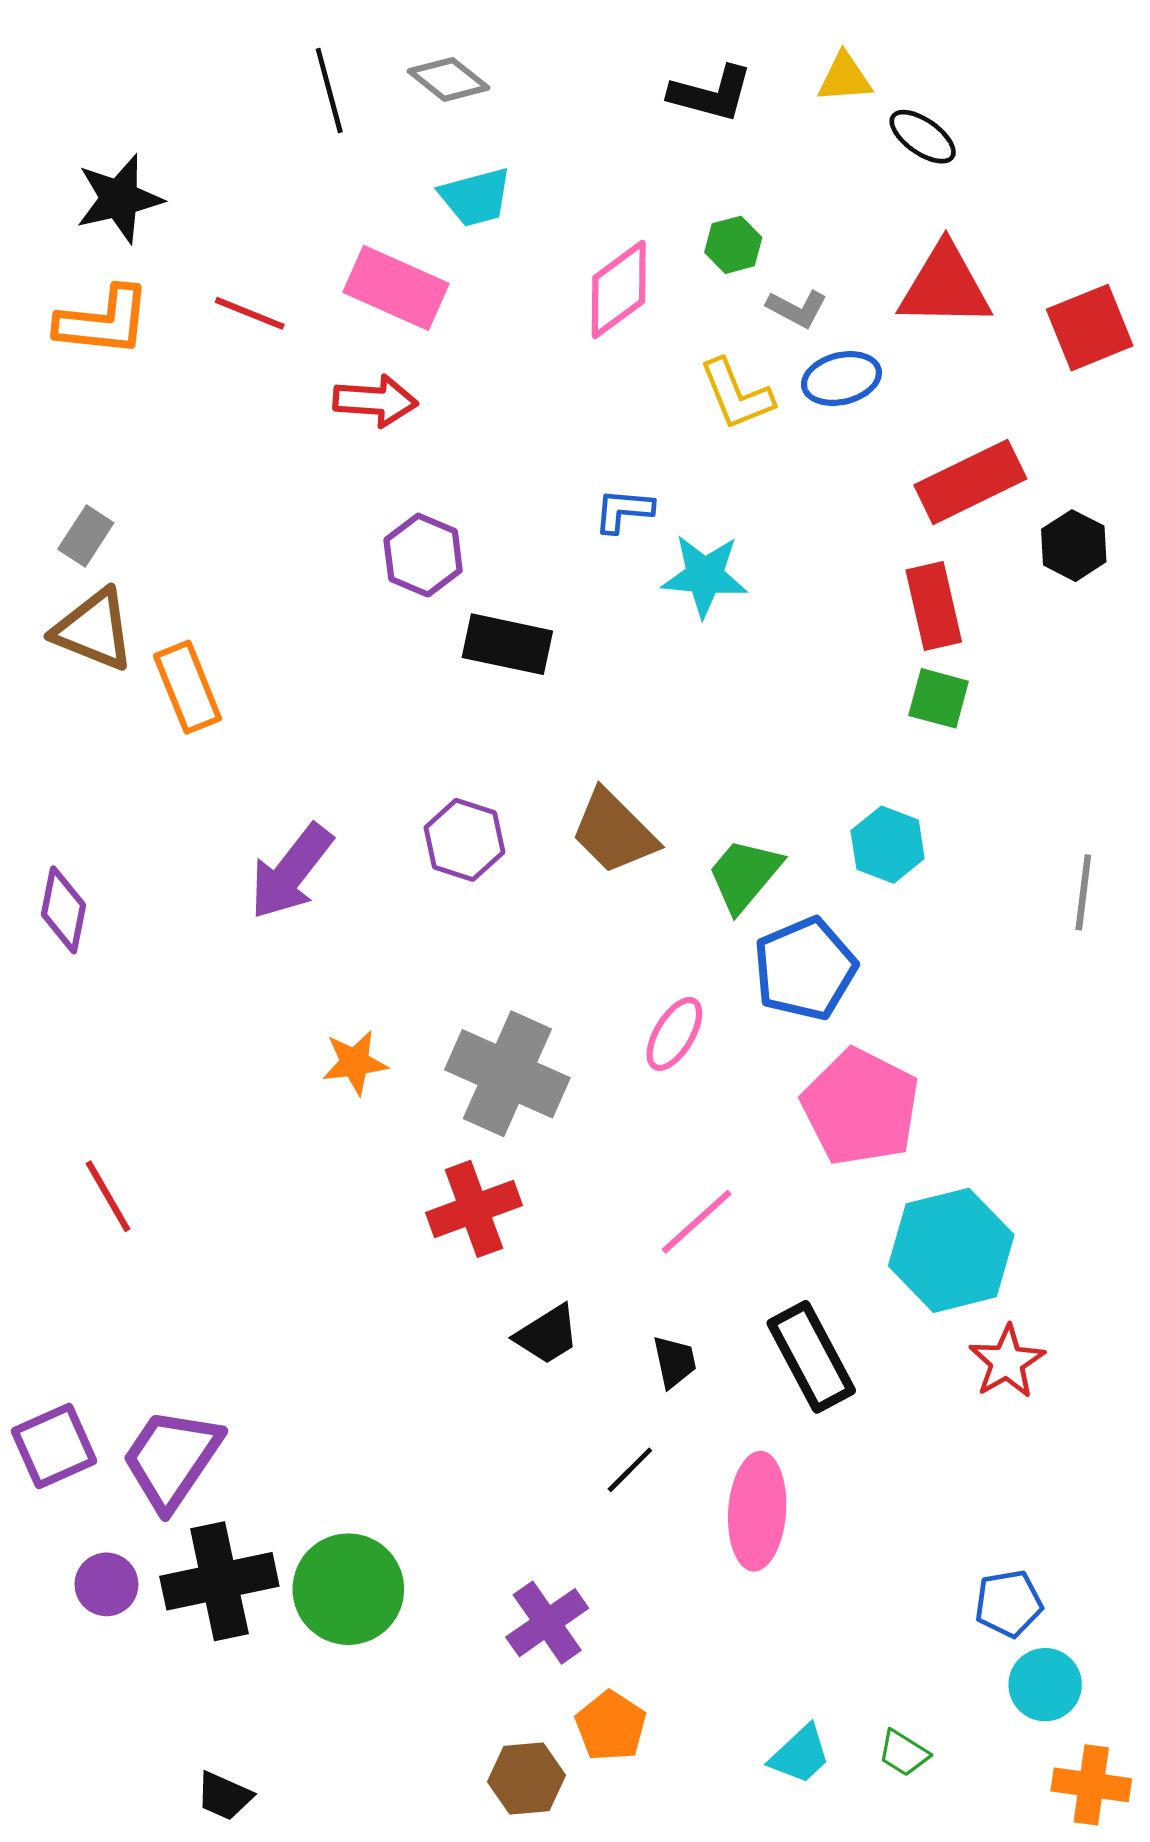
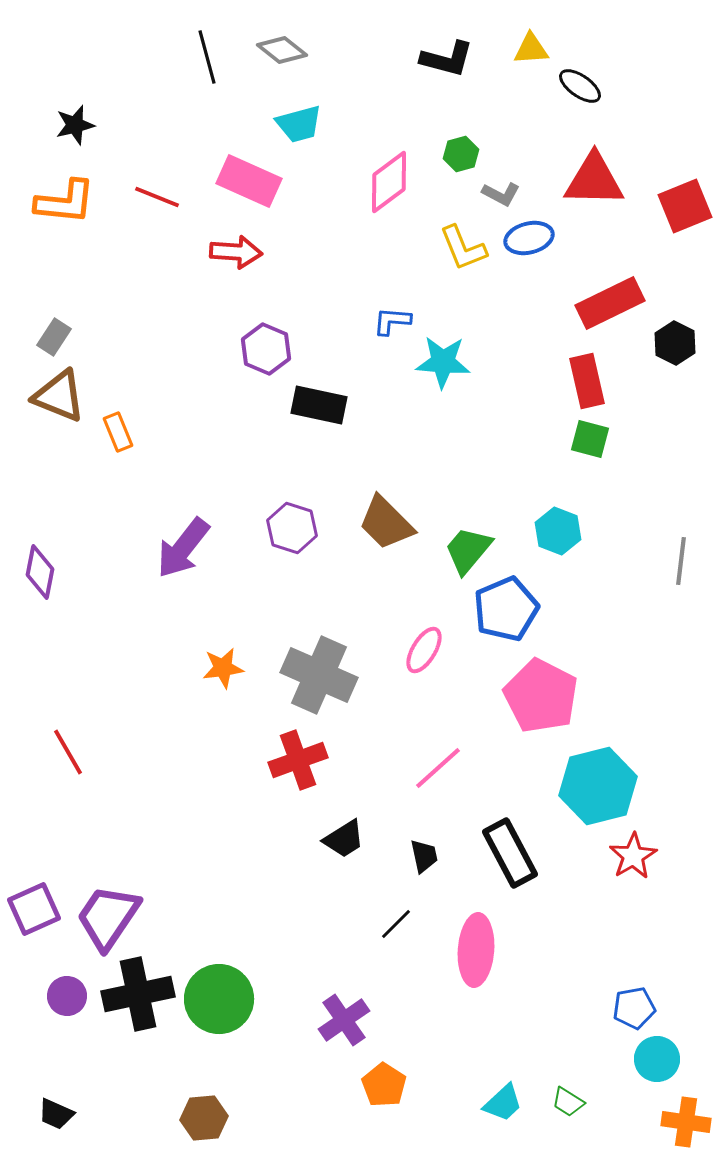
black star: (119, 199) -> (75, 125), size x0.7
orange rectangle: (188, 687) -> (118, 432), size x0.7
brown hexagon: (526, 1778) -> (204, 1118), moved
black trapezoid: (224, 1796) -> (56, 1114), moved

